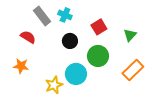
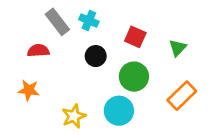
red square: (99, 27) -> (135, 37), turned -35
red semicircle: (28, 37) -> (38, 51), turned -35
cyan circle: (76, 74) -> (119, 111), moved

